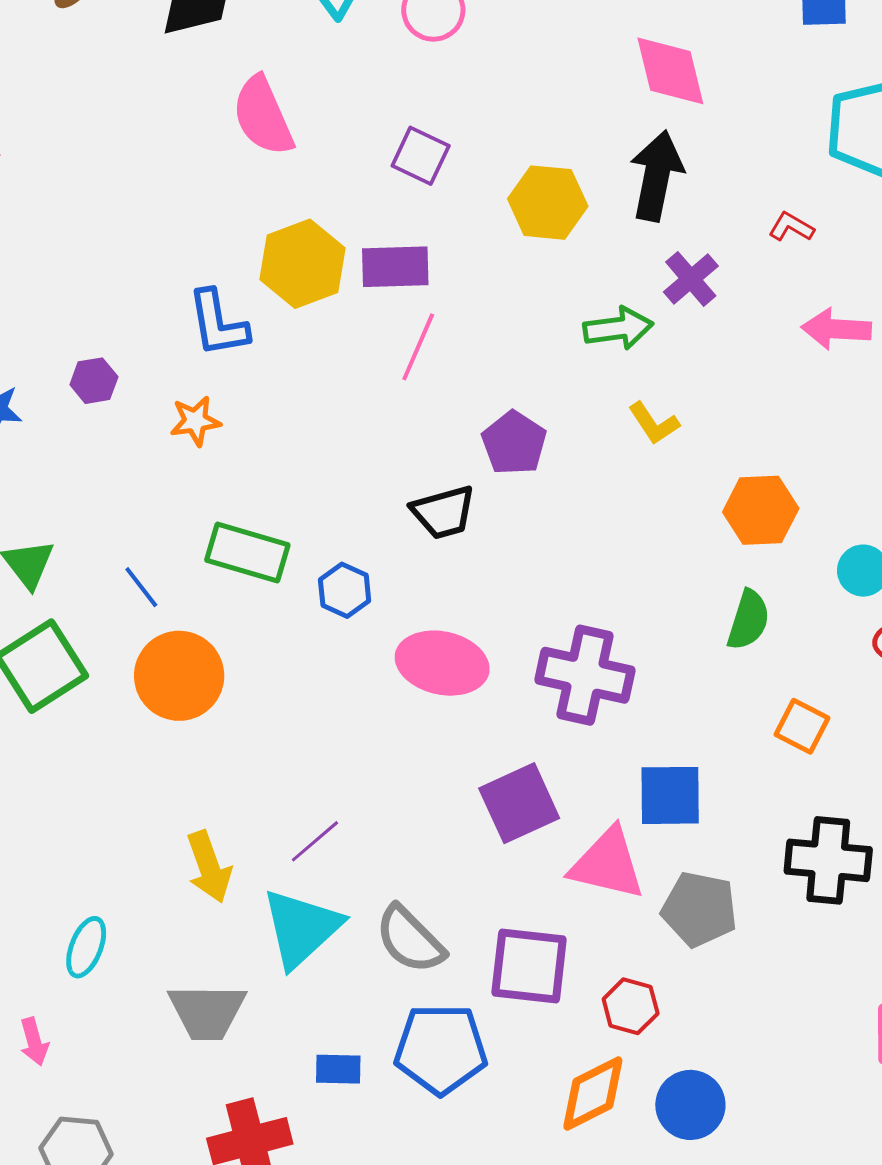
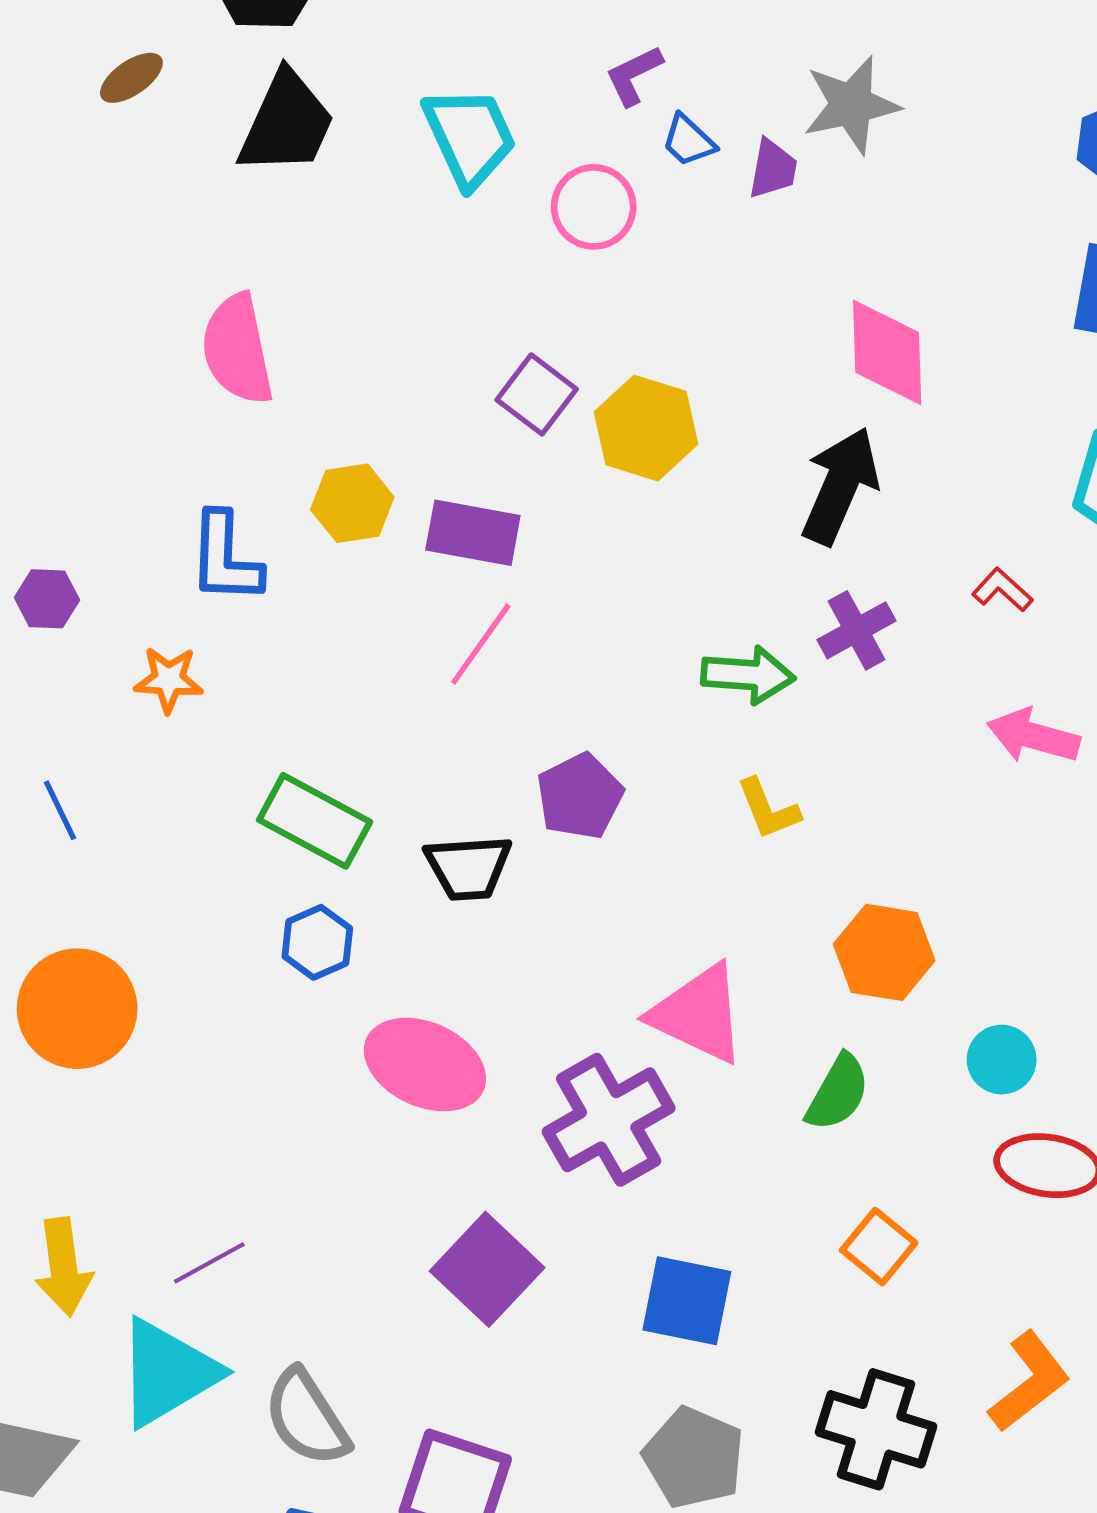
pink semicircle: (263, 116) -> (237, 349), moved
yellow hexagon: (548, 203) -> (646, 428), moved
yellow hexagon: (302, 264) -> (352, 503), size x0.7
green rectangle: (247, 553) -> (315, 821), moved
blue line: (141, 587) -> (60, 810), moved
purple cross: (585, 675) -> (609, 1120), turned 36
purple square: (519, 803) -> (487, 1269), turned -34
pink triangle: (608, 864) -> (698, 1014), moved

